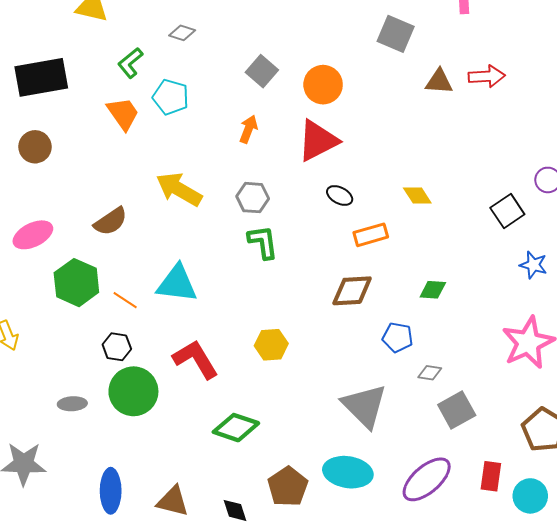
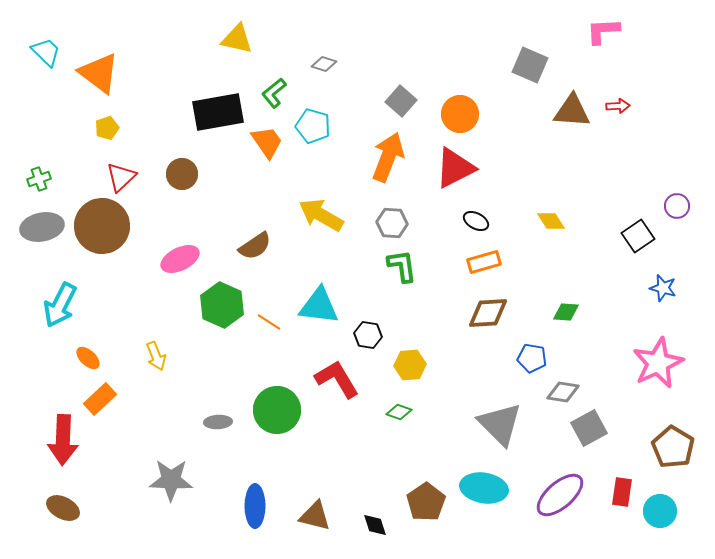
red arrow: (487, 76) -> (618, 106), size x0.7
black rectangle: (41, 77) -> (218, 112), moved
brown triangle: (439, 82) -> (572, 111), size x1.4
orange arrow: (248, 129) -> (388, 157), size x1.8
orange rectangle: (371, 235) -> (484, 262), moved
black hexagon: (117, 347) -> (368, 335), moved
gray diamond: (430, 373) -> (563, 392), size x1.4
green diamond: (236, 428) -> (399, 412), moved, size x0.6

